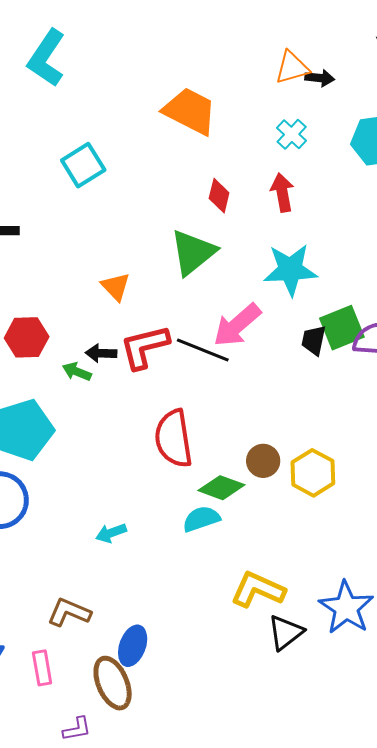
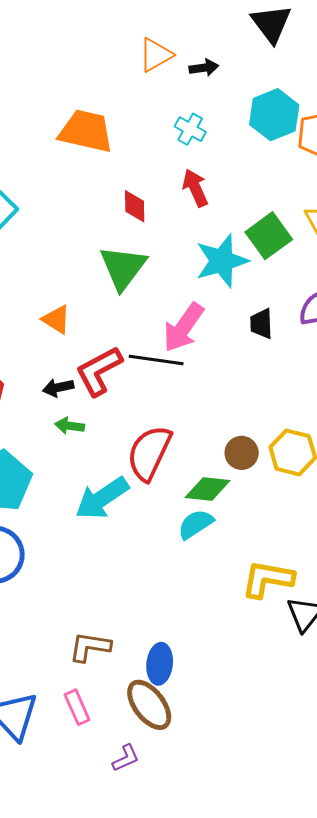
orange triangle: (292, 68) -> (156, 55), moved
green square: (342, 328) -> (269, 236), moved
green arrow: (77, 372) -> (70, 426), moved
red semicircle: (174, 439) -> (149, 453), turned 48
cyan arrow: (111, 533) -> (102, 498), moved, size x1.8

